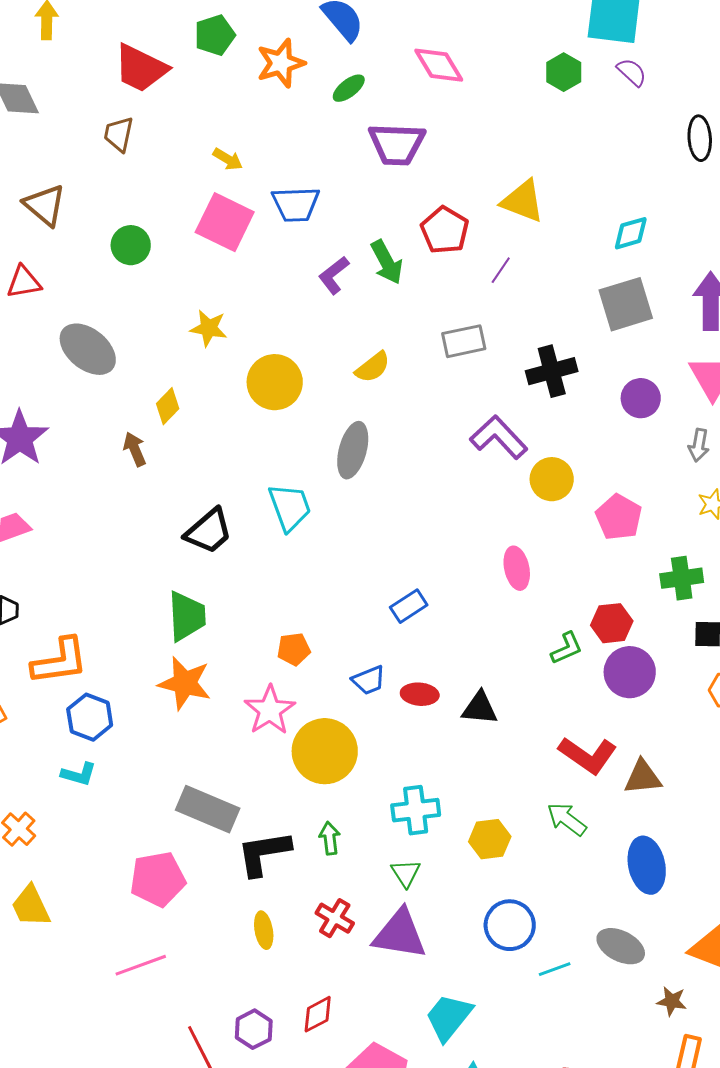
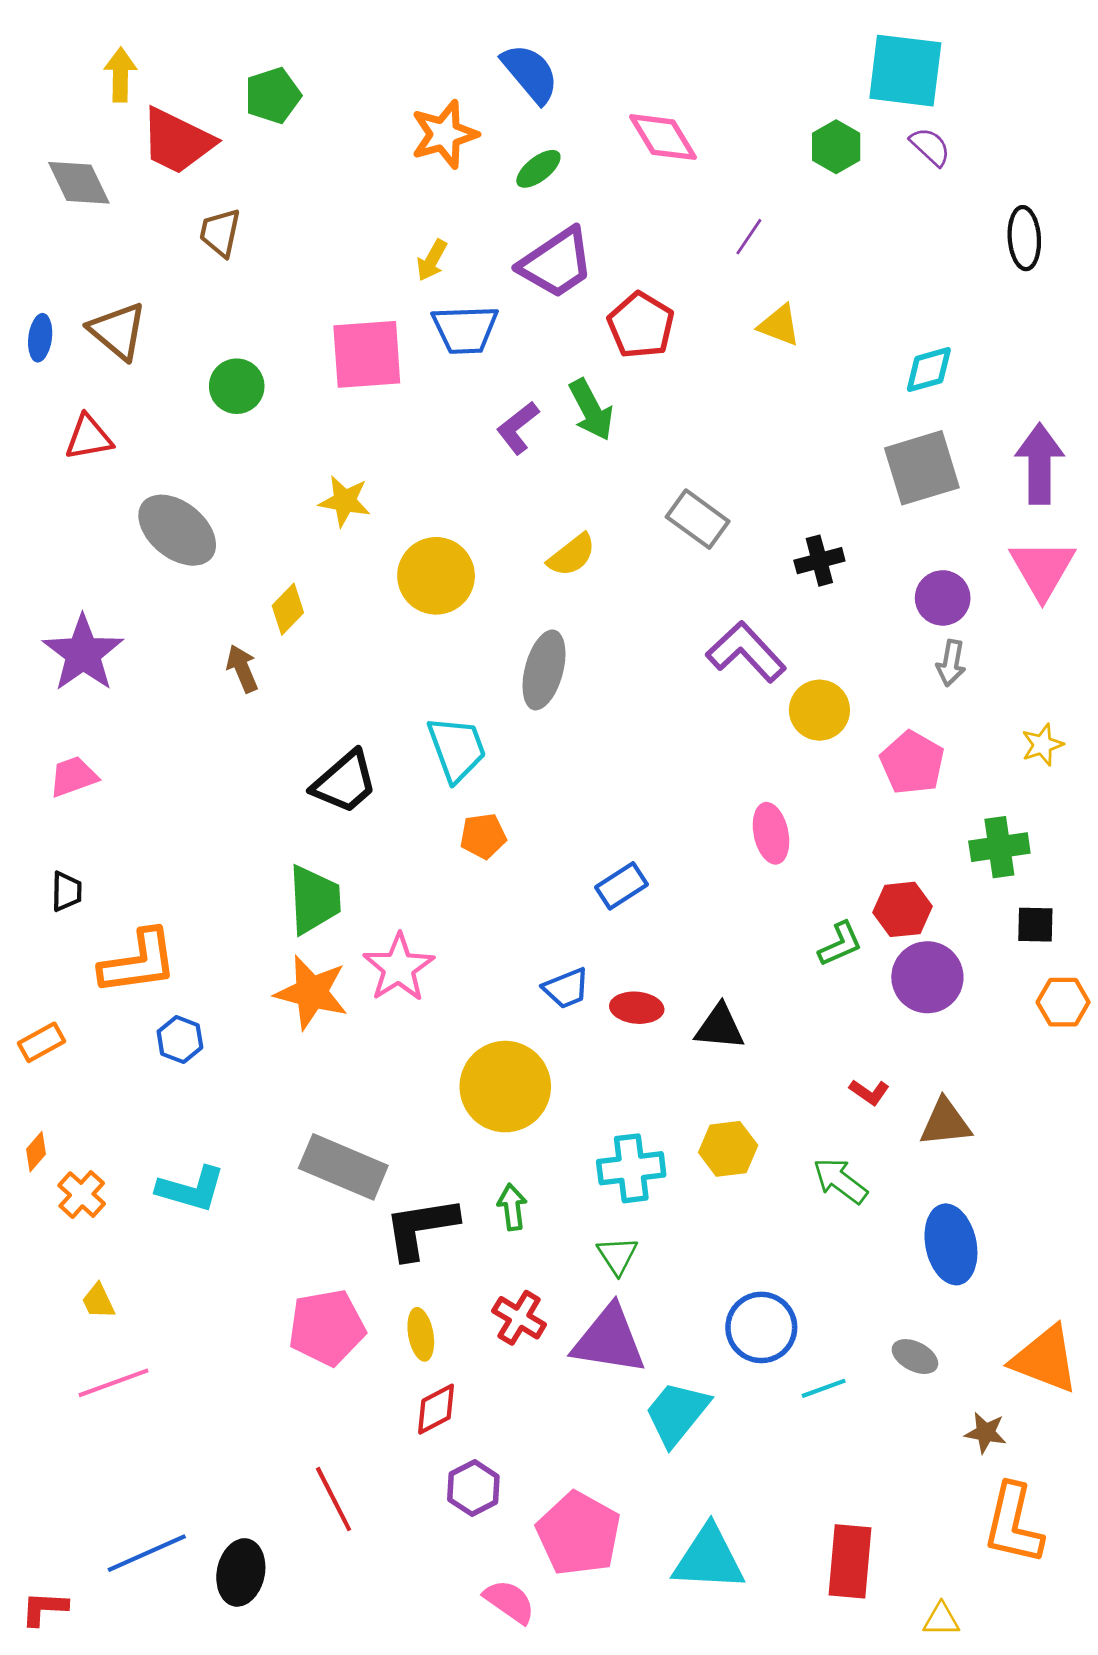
green pentagon: (215, 35) -> (273, 96), moved
red trapezoid: (141, 68) -> (177, 141), moved
purple trapezoid: (397, 144) -> (556, 263), moved, turned -36
yellow arrow: (228, 159) -> (432, 260), moved, turned 88
yellow triangle: (523, 201) -> (779, 325), size x0.7
pink square: (225, 222) -> (367, 354), turned -30
red pentagon: (445, 230) -> (641, 325), moved
purple line: (501, 270) -> (749, 237), moved
gray rectangle: (464, 341) -> (698, 519), turned 48
black cross: (552, 371) -> (819, 561), size x0.7
gray arrow: (699, 445) -> (951, 663), moved
orange pentagon: (294, 649) -> (483, 836), moved
pink star: (270, 710) -> (399, 968), moved
blue hexagon: (90, 717) -> (180, 1040), size x0.7
red L-shape: (588, 755) -> (869, 1092), size x0.5
cyan L-shape: (79, 774) -> (191, 1189), moved, size x1.4
yellow hexagon: (490, 839) -> (728, 1149), moved
pink pentagon: (158, 879) -> (327, 1327), moved
yellow trapezoid: (31, 906) -> (98, 1301), size x0.6
gray ellipse: (621, 946) -> (915, 1357), size x0.7
pink line: (141, 965) -> (114, 1383), moved
red diamond: (318, 1014) -> (436, 1409), moved
cyan trapezoid: (449, 1017) -> (677, 1413), moved
purple hexagon: (254, 1029) -> (473, 1488), moved

